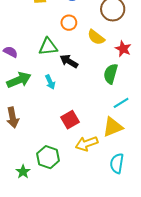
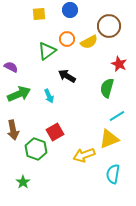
yellow semicircle: (96, 37) -> (89, 42), moved, turned -66
green triangle: (48, 47) -> (47, 51), moved, turned -30
red square: (70, 120) -> (55, 132), moved
green hexagon: (48, 157) -> (36, 149), moved

